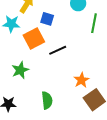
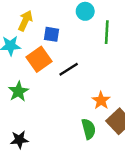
green star: (20, 70) -> (18, 91), moved
green semicircle: (47, 100) -> (89, 129), moved

